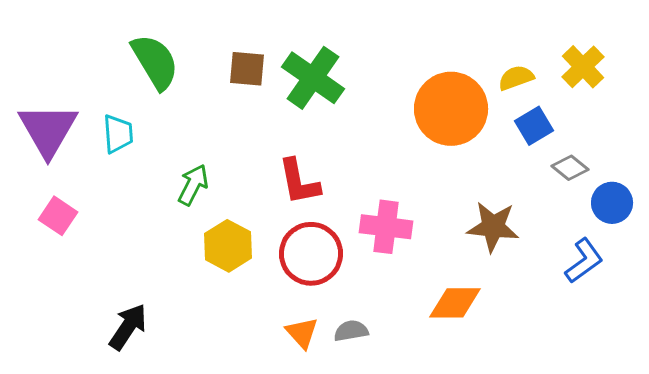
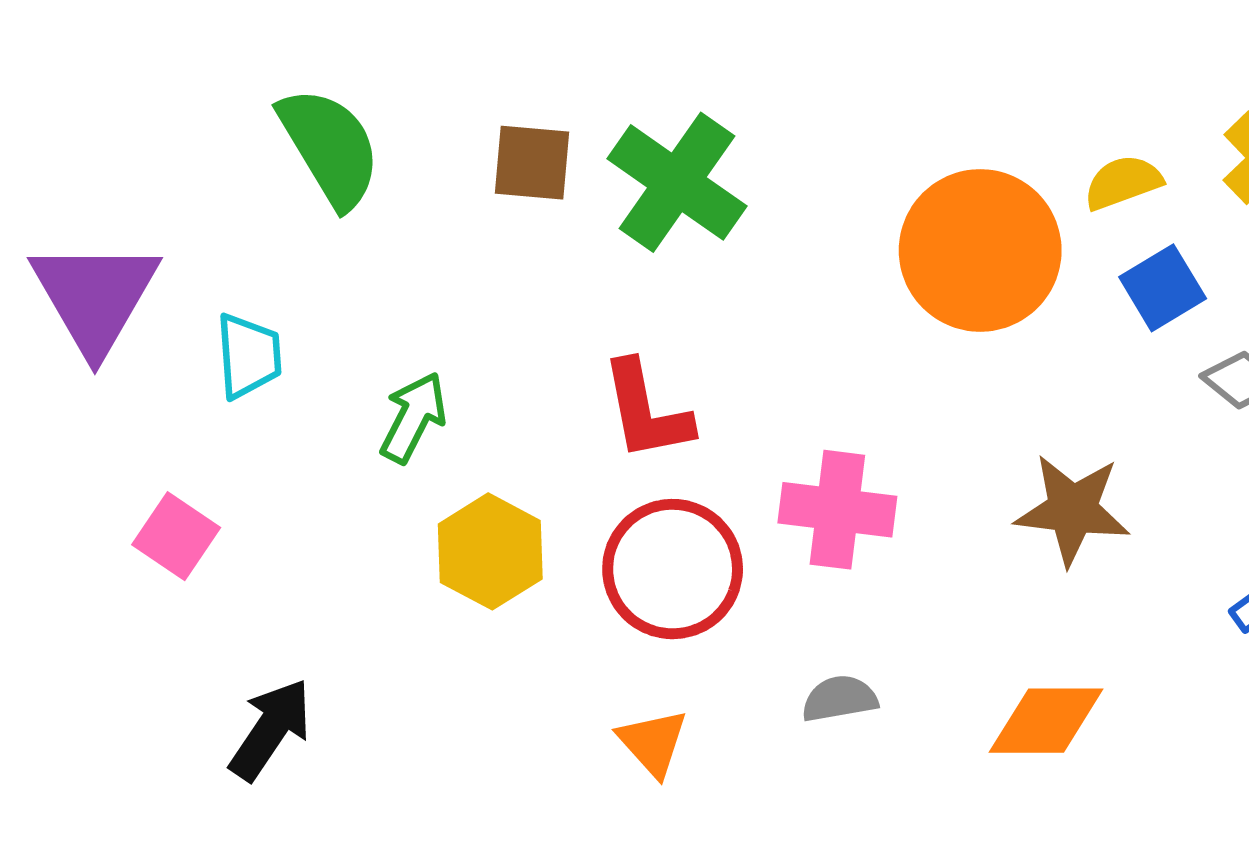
cyan trapezoid: (118, 134) -> (249, 356), moved
pink square: (58, 216) -> (176, 536), moved
orange diamond: (455, 303) -> (1046, 721), moved
gray semicircle: (351, 331) -> (840, 699), moved

